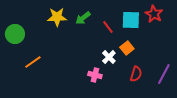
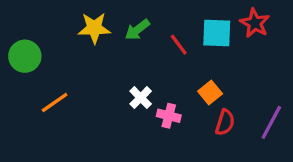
orange square: (127, 48) -> (210, 93), moved
white cross: (109, 57) -> (141, 98), moved
pink cross: (95, 75) -> (169, 116), moved

